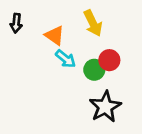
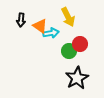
black arrow: (16, 23) -> (21, 20), moved
cyan arrow: (66, 59) -> (51, 33), moved, turned -49

